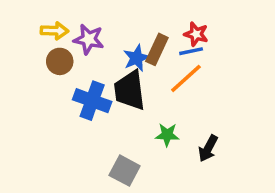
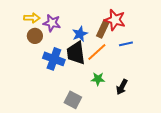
red star: (196, 34) -> (115, 20), size x1.5
brown rectangle: (157, 49) -> (103, 29), moved
blue line: (191, 51) -> (126, 44), moved
orange line: (186, 78) -> (97, 52), moved

